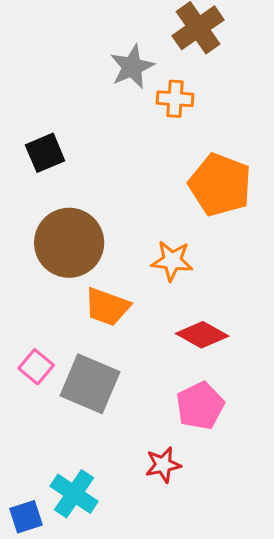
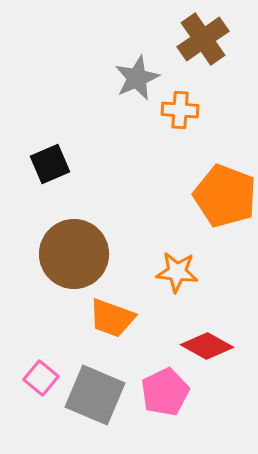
pink pentagon: (200, 406) -> (165, 392), moved

